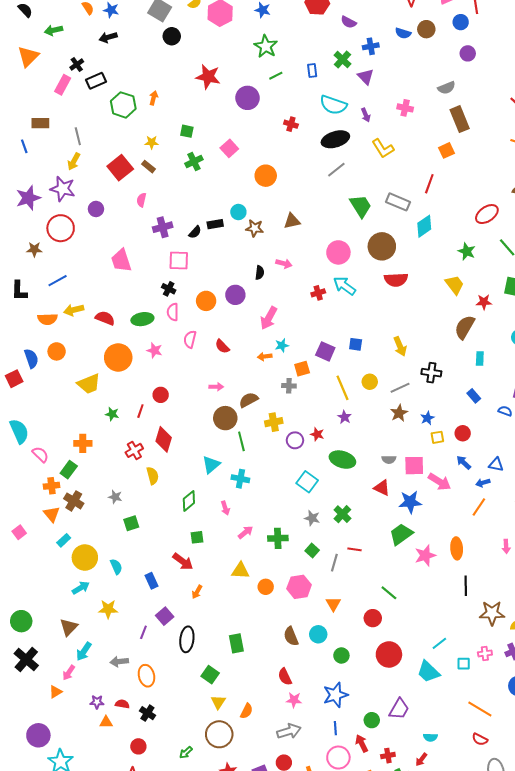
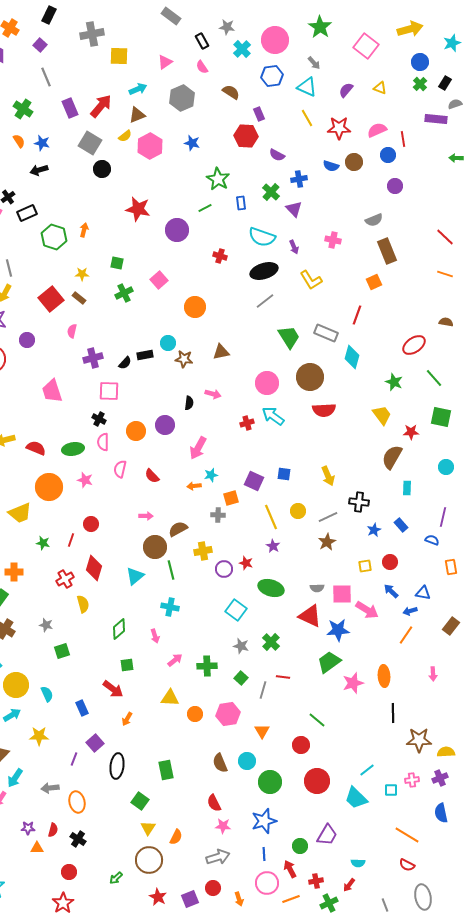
green star: (266, 46) -> (218, 179), moved
cyan diamond: (424, 226) -> (352, 357), turned -40
blue star: (427, 418) -> (374, 530), moved
cyan triangle: (211, 465) -> (135, 576), moved
red triangle: (382, 488) -> (310, 616), size x1.4
green circle: (341, 655) -> (270, 782), size x1.5
red semicircle: (122, 704) -> (53, 830), turned 96

